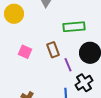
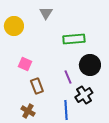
brown rectangle: (53, 50) -> (37, 86), moved

